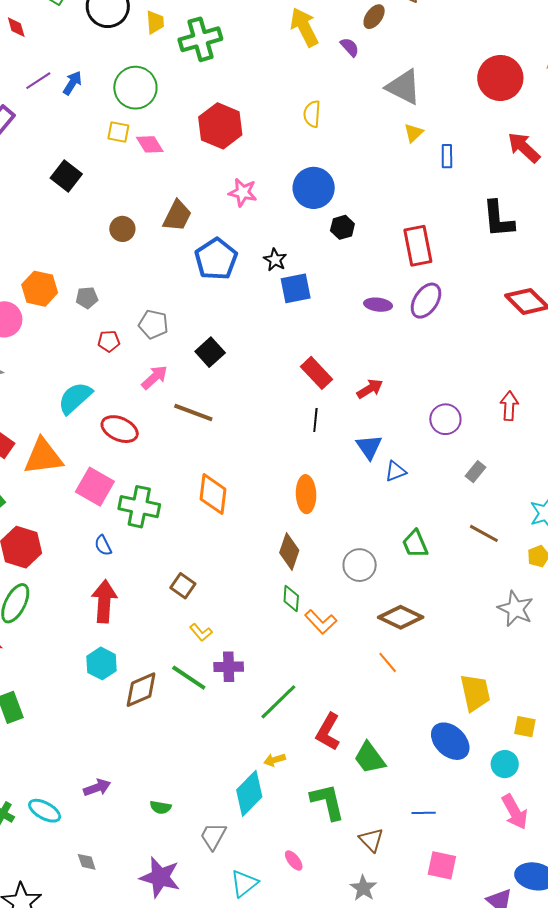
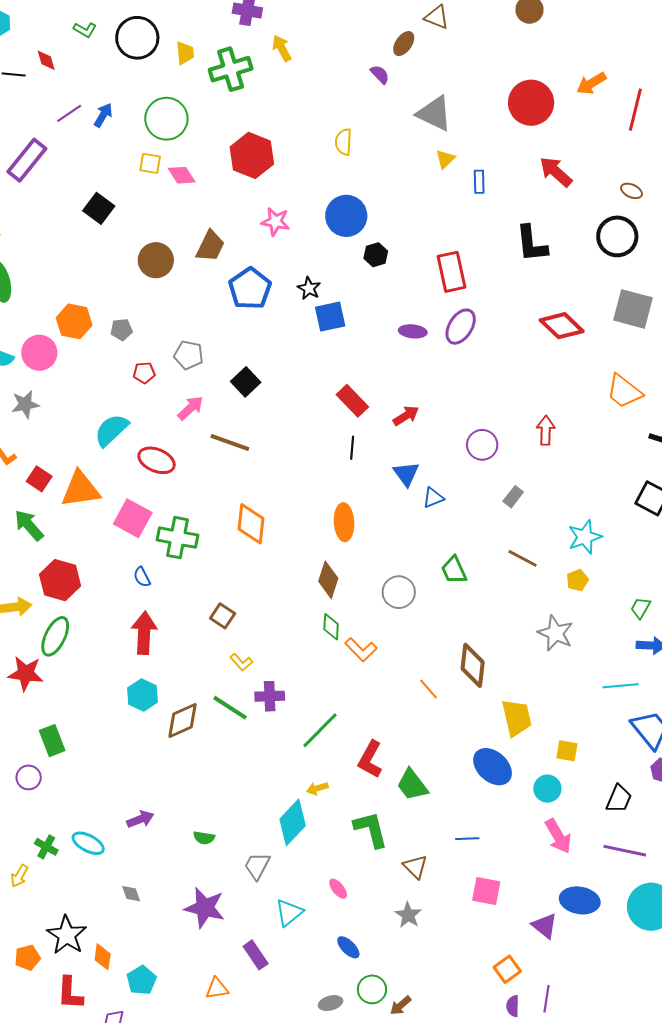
yellow arrow: (304, 27) -> (282, 48), moved, size x0.7
brown circle: (122, 229) -> (156, 260), size x1.4
brown diamond: (401, 617) -> (473, 665), moved, turned 72

